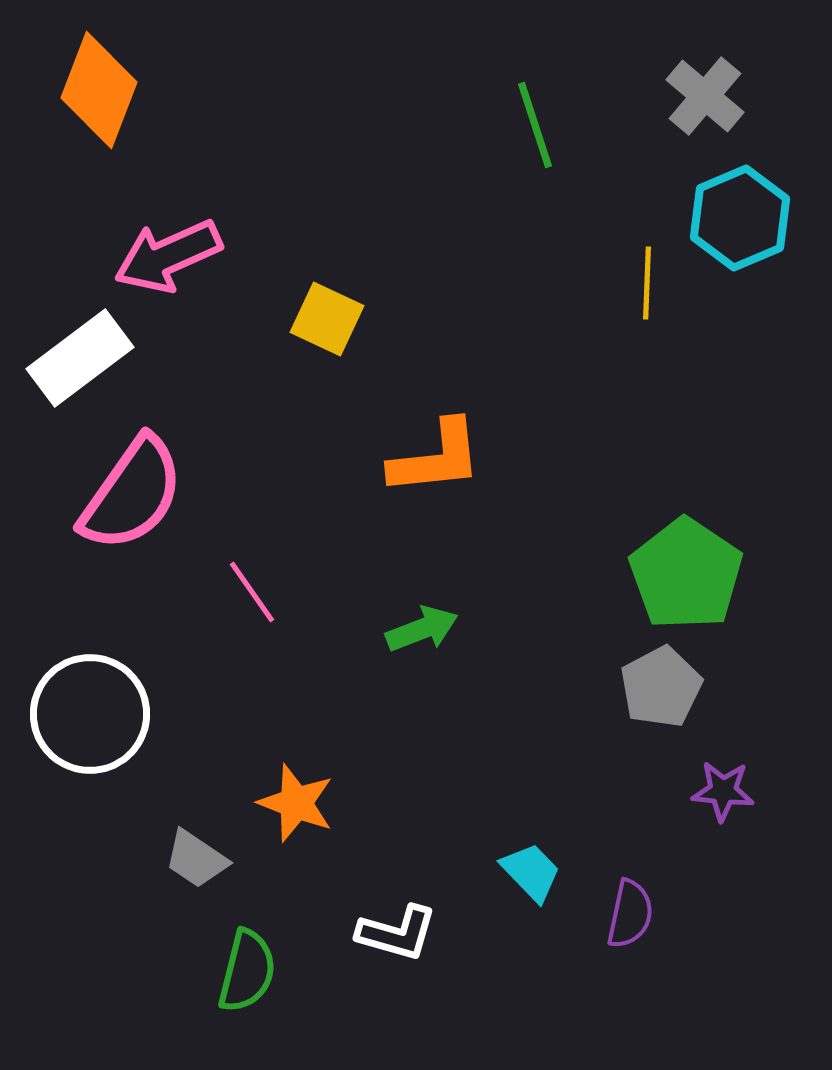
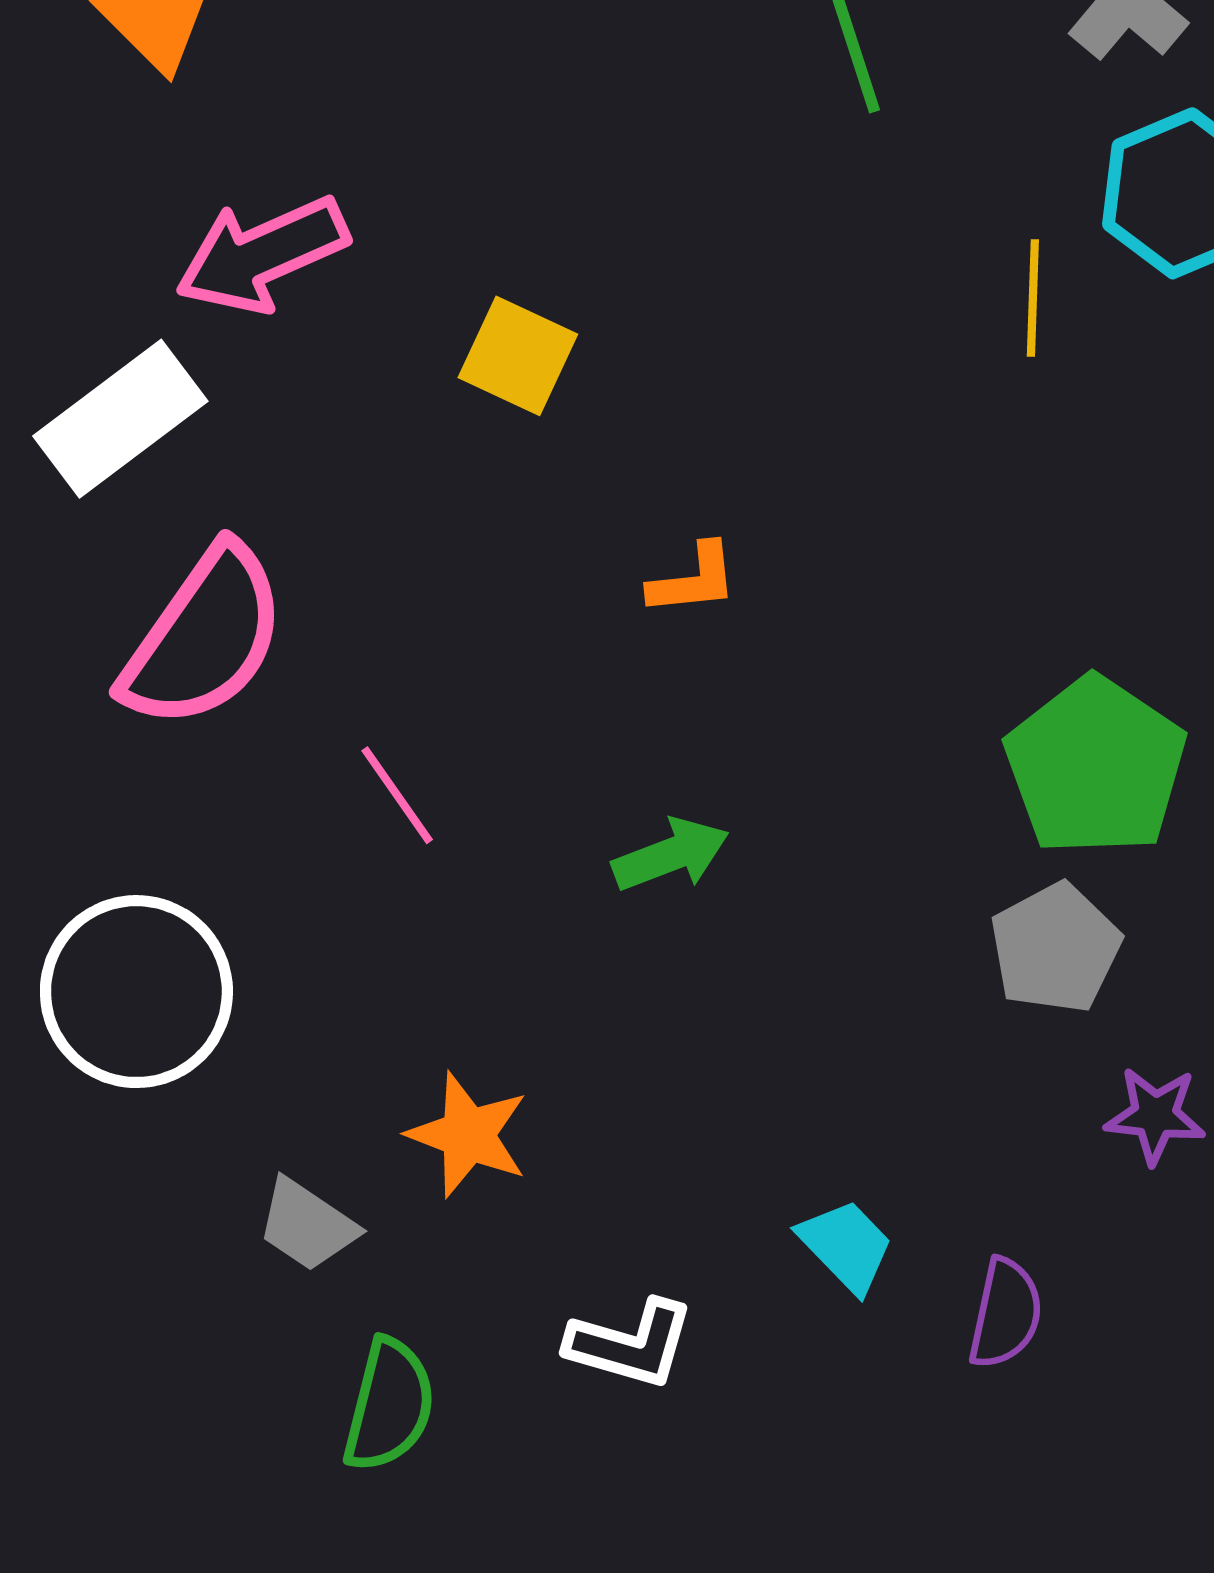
orange L-shape: (436, 458) -> (693, 580), size x0.6

